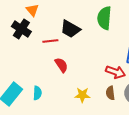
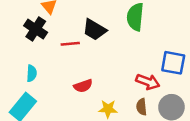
red semicircle: (61, 65) -> (83, 86), moved, turned 105
cyan semicircle: (37, 93) -> (32, 73), moved

